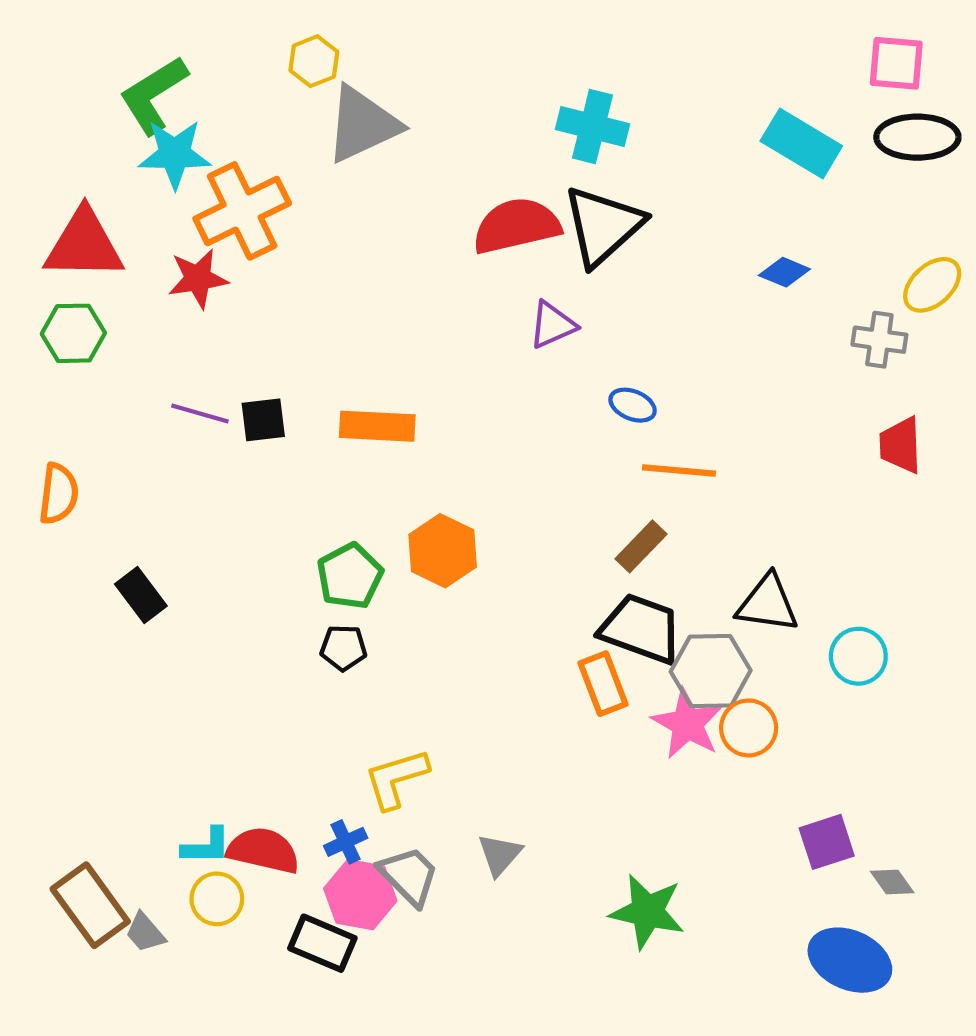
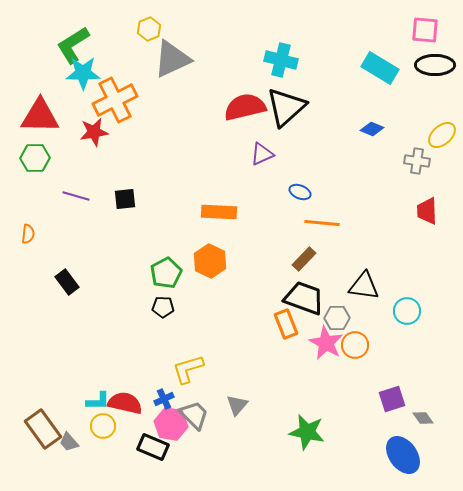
purple line: (200, 414) -> (76, 196), moved
orange rectangle: (377, 426) -> (219, 212), moved
orange semicircle: (59, 494) -> (28, 234), size x0.7
gray hexagon: (711, 671) -> (337, 318), size x0.7
blue ellipse: (850, 960) -> (403, 455), turned 30

